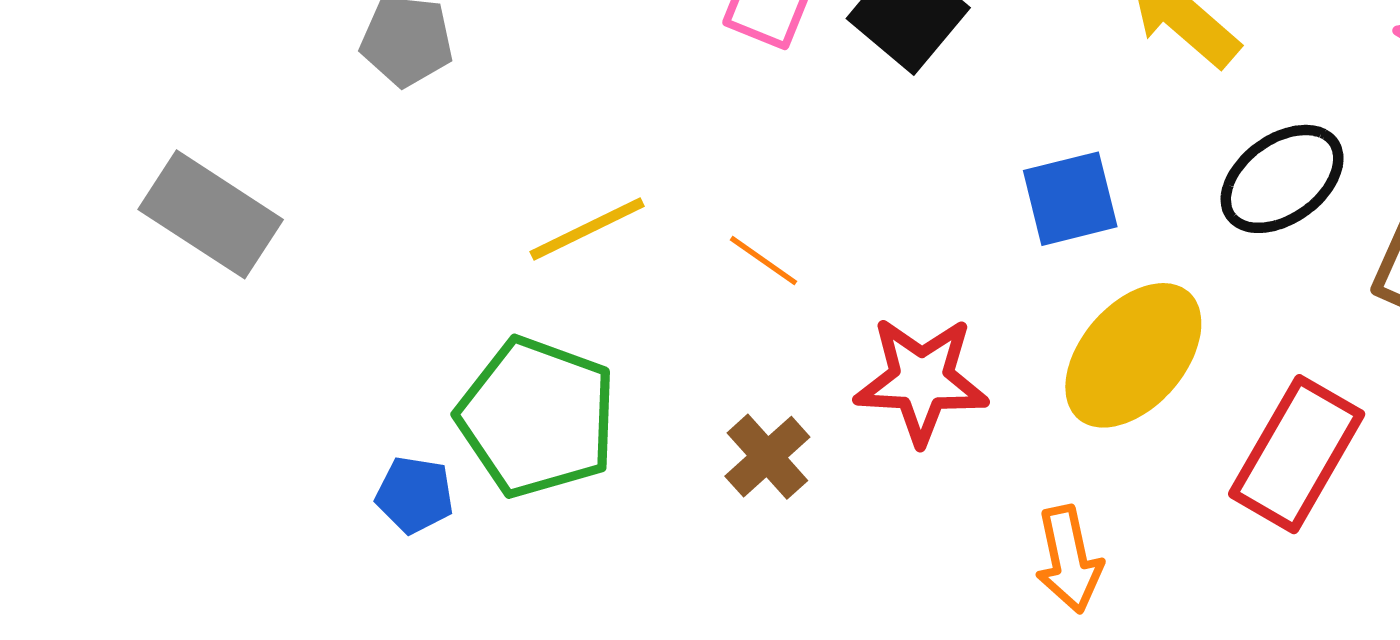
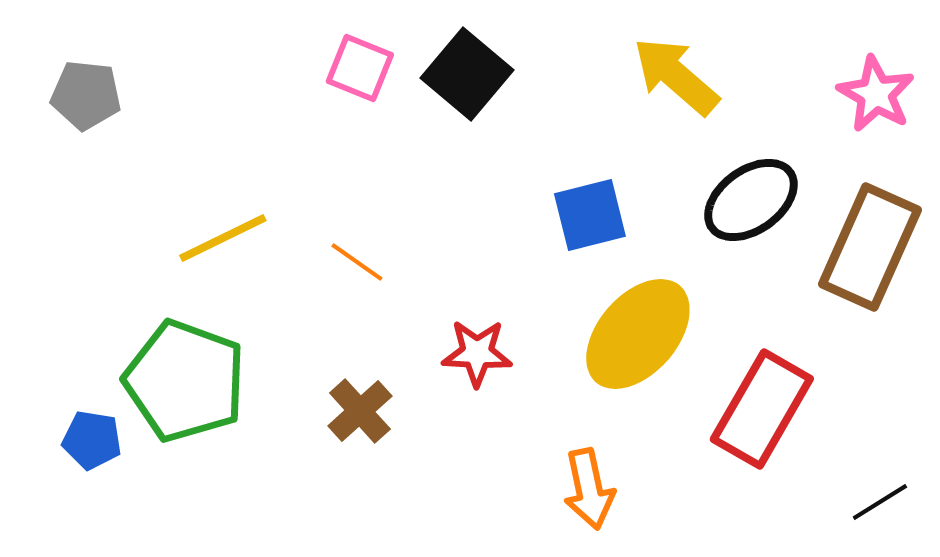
red star: (921, 380) -> (477, 353), size x0.7

